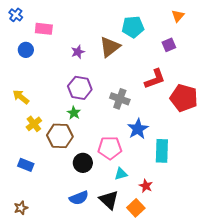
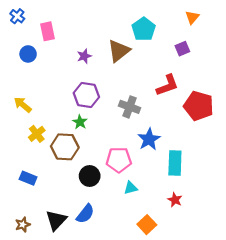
cyan pentagon: (133, 27) -> (144, 29), turned -30
pink rectangle: (44, 29) -> (48, 31), turned 72
red star: (146, 186) -> (175, 200), moved
blue semicircle: (79, 198) -> (85, 214), turned -30
black triangle: (109, 200) -> (56, 220), moved, turned 30

